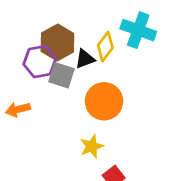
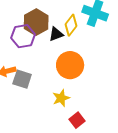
gray square: (62, 75) -> (22, 79), moved

